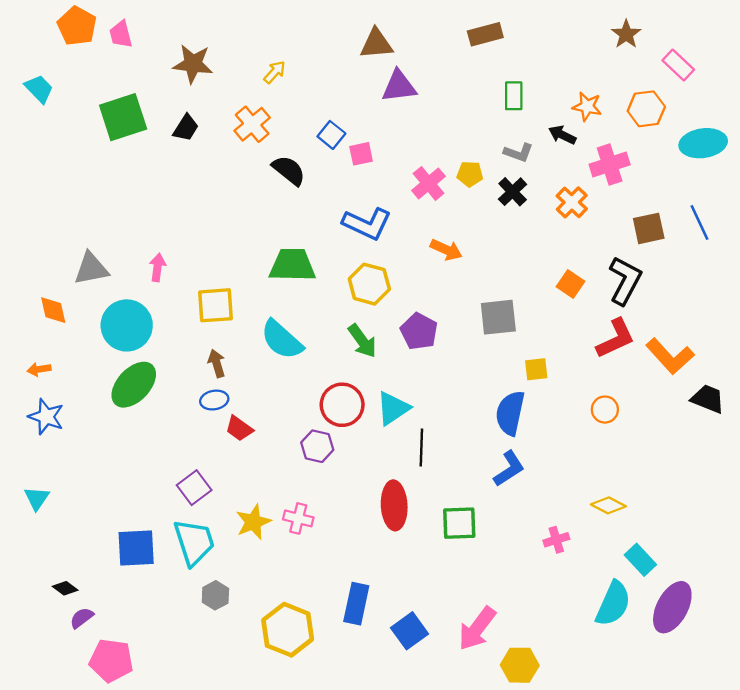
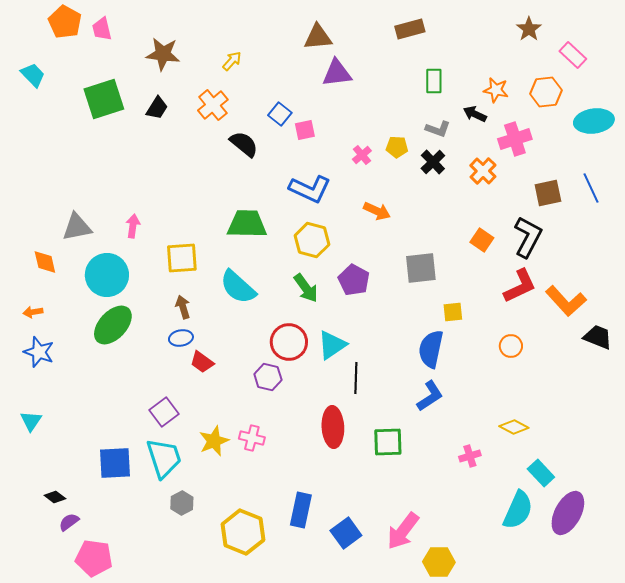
pink cross: (428, 183) -> (362, 155), size x0.7

